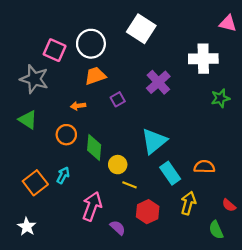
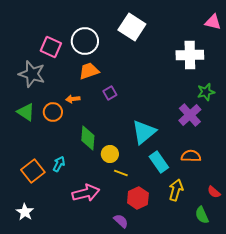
purple cross: (158, 82) -> (190, 115), moved
orange circle: (66, 135) -> (53, 112), moved
pink arrow: (92, 206) -> (86, 193), turned 56
purple semicircle: (118, 228) -> (121, 221), moved

